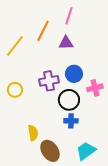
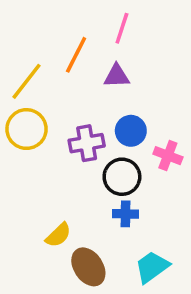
pink cross: (95, 88) -> (168, 156), turned 35
yellow circle: (15, 90) -> (27, 129), moved, size x1.5
yellow semicircle: (33, 133) -> (58, 235), turned 56

